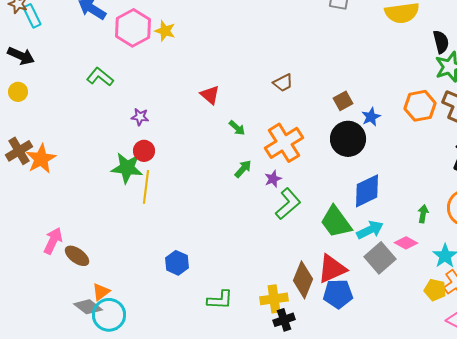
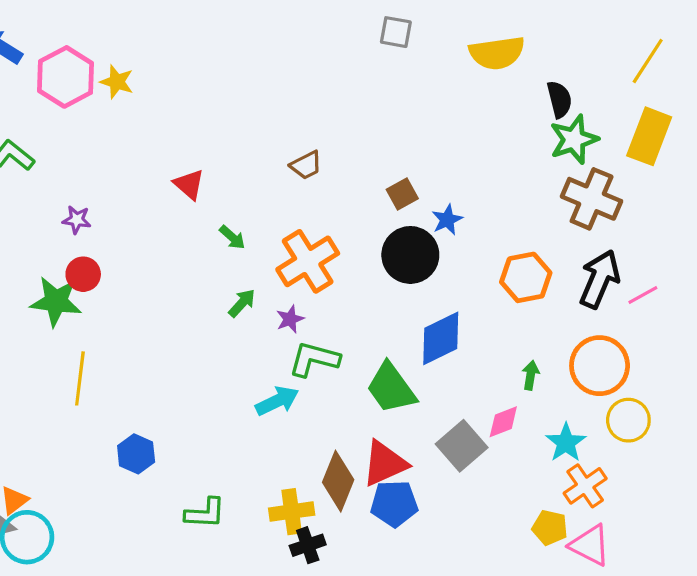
orange hexagon: (420, 106) -> (526, 277), moved
yellow line: (146, 187) -> (80, 378), moved
green L-shape: (288, 204) -> (314, 359), turned -124
cyan arrow: (370, 230) -> (277, 401), moved
pink diamond: (406, 243) -> (503, 422), turned -50
yellow pentagon: (435, 290) -> (550, 528), moved

